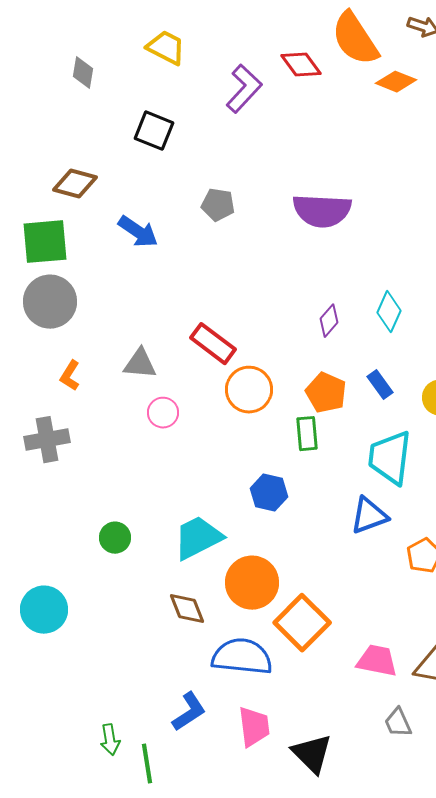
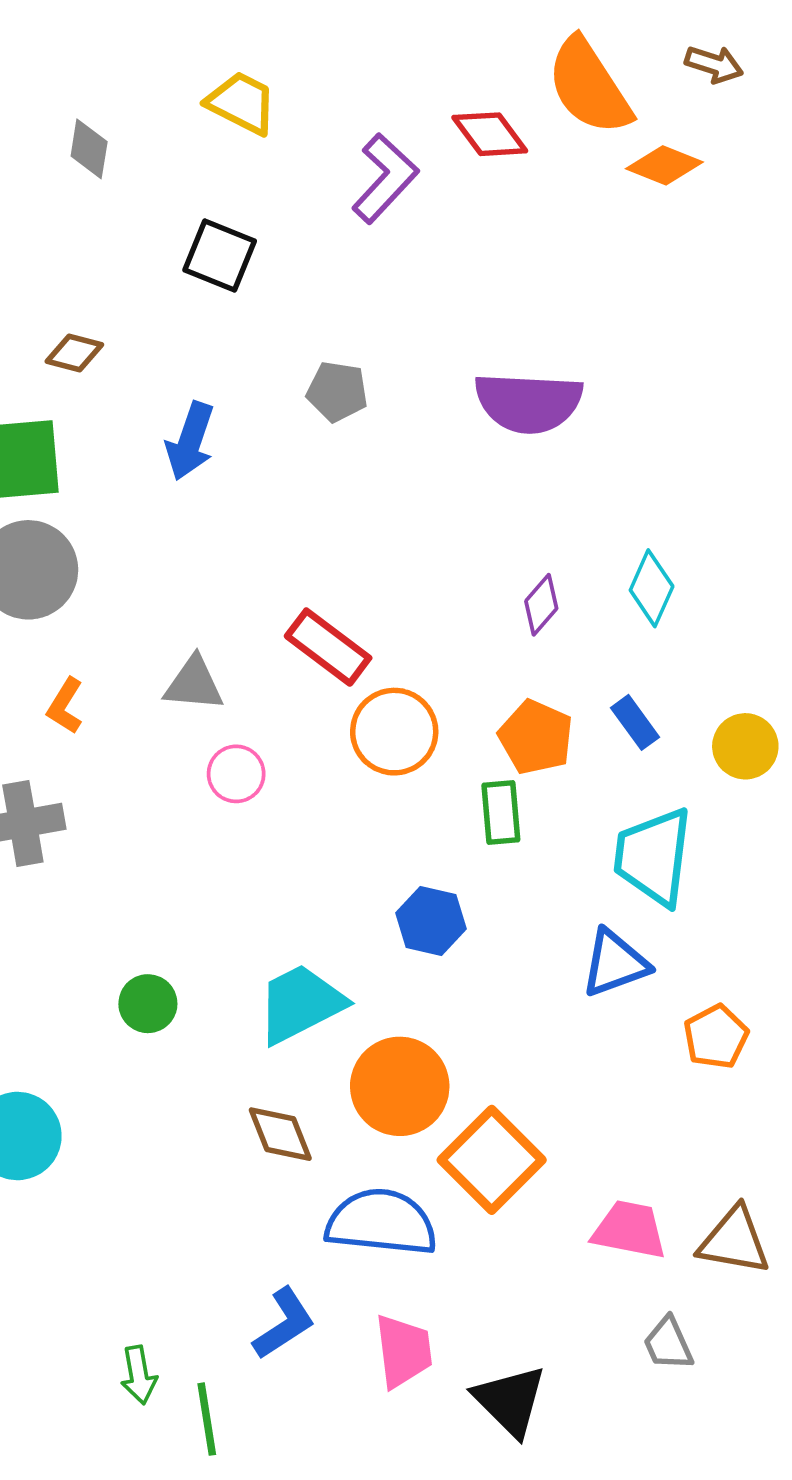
brown diamond: (75, 184) -> (74, 353), size x0.7
blue arrow: (138, 232) -> (190, 441), turned 75

